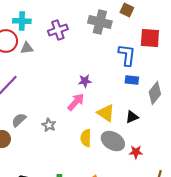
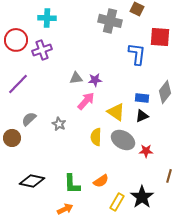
cyan cross: (22, 21) -> (47, 18), moved
purple cross: (58, 30) -> (42, 50), moved
gray triangle: (27, 48) -> (76, 78), moved
blue rectangle: (132, 80) -> (142, 98), moved

